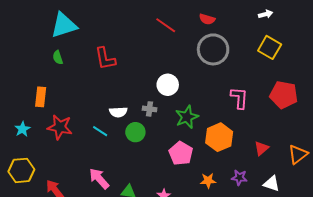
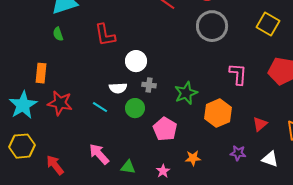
white circle: (168, 85) -> (136, 61), moved
cyan star: (22, 129) -> (23, 105), size x1.8
pink pentagon: (181, 153) -> (165, 129), moved
orange star: (208, 181) -> (193, 158), moved

